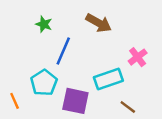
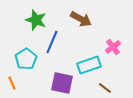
green star: (44, 24) -> (36, 20), size x1.5
cyan pentagon: (44, 83) -> (26, 59), moved

